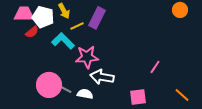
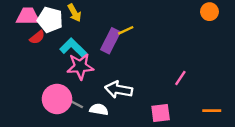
purple rectangle: (97, 18) -> (111, 41), moved
yellow line: (77, 26) -> (126, 30), moved
pink star: (87, 57) -> (80, 66), moved
orange line: (182, 95) -> (212, 111), turned -42

